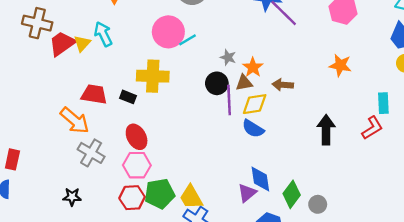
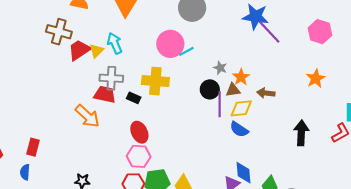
orange star: (340, 65) -> (316, 79), turned 30
gray cross: (91, 153) -> (111, 78), moved, turned -30

